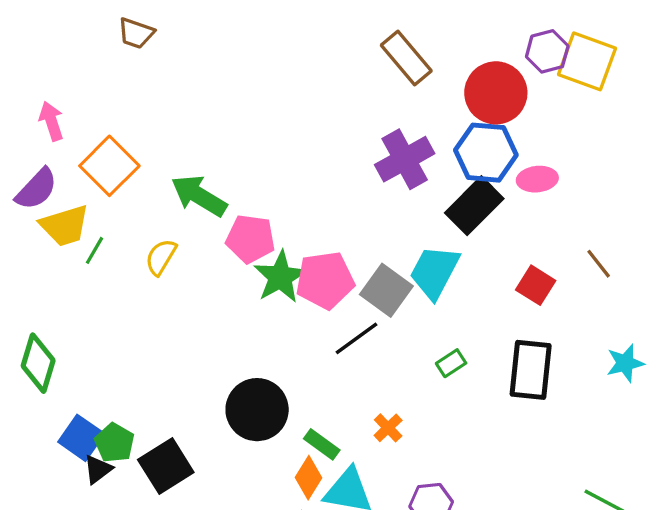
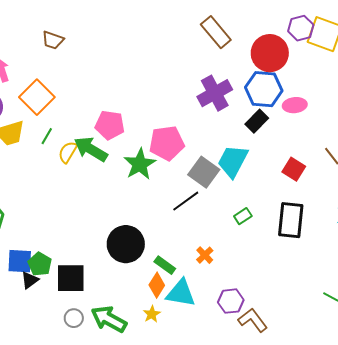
brown trapezoid: (136, 33) -> (53, 40), moved
green arrow: (199, 196) -> (91, 149), moved
black rectangle: (474, 206) -> (257, 121), size x0.7
pink pentagon: (250, 239) -> (110, 125), moved
green line: (95, 250) -> (47, 136), moved
pink pentagon: (325, 280) -> (167, 143), moved
blue square: (81, 438) -> (20, 261), turned -32
black square: (166, 466) -> (71, 278), turned 32

